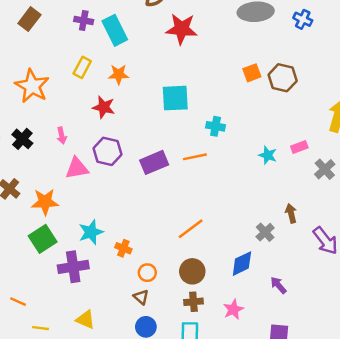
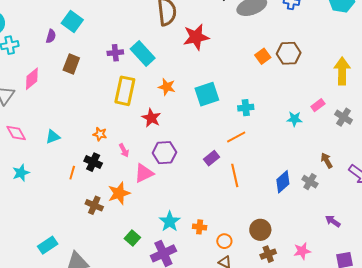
yellow rectangle: (82, 67) -> (125, 91), size x1.6
orange star: (119, 74) -> (167, 87), moved, turned 30
orange star: (32, 86) -> (100, 134), moved, size x0.5
red star: (104, 107) -> (151, 118), turned 30
purple rectangle: (154, 162) -> (211, 158), moved, size x0.7
orange star: (45, 202) -> (119, 193), moved
orange line: (191, 229) -> (235, 175), moved, turned -50
green square: (43, 239) -> (132, 238), size x0.7
blue diamond: (242, 264) -> (283, 182), moved
pink star: (233, 309) -> (302, 251), turned 30

